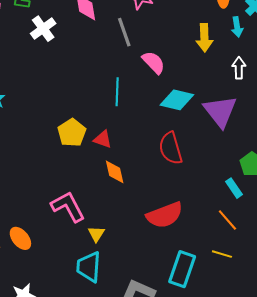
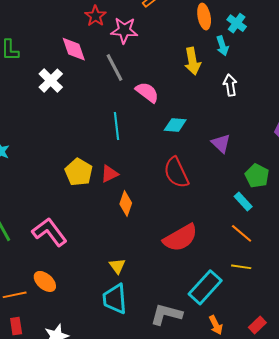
white cross: (43, 29) -> (51, 81), moved
cyan diamond: (177, 100) -> (175, 125), size x0.7
purple triangle: (220, 111) -> (221, 143), moved, size x0.6
red triangle: (103, 139) -> (110, 174), turned -36
orange diamond: (115, 172) -> (126, 204), turned 40
pink L-shape: (68, 207) -> (50, 232), moved
cyan rectangle: (182, 269) -> (205, 287), turned 32

